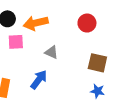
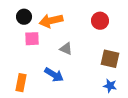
blue arrow: (39, 80) -> (54, 75), turned 84

